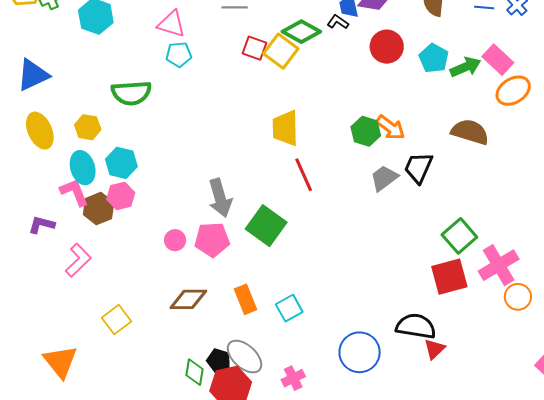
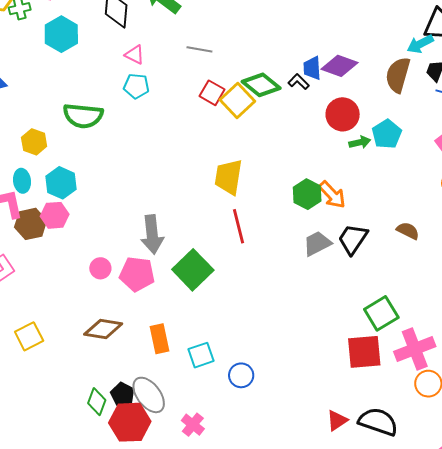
pink triangle: (172, 24) -> (135, 55), size x0.7
green arrow: (465, 67) -> (360, 142), moved, size x0.7
brown semicircle: (470, 132) -> (408, 231), moved, size x0.6
cyan ellipse: (83, 168) -> (22, 181), size x0.7
black semicircle: (416, 326) -> (378, 422), moved
blue circle: (360, 352) -> (241, 375), moved, size x0.6
pink cross: (293, 378) -> (193, 425), turned -35

